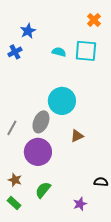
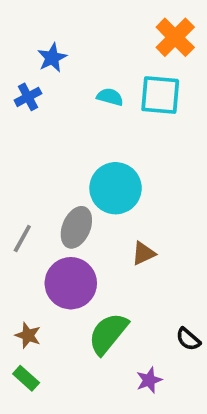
orange cross: (94, 20) -> (175, 37), size x1.5
black semicircle: (101, 182) -> (188, 339), turned -144
green semicircle: (43, 190) -> (108, 334), moved, size x1.4

